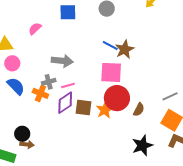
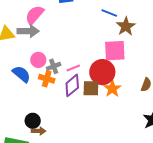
pink semicircle: (35, 29) -> (34, 15), size x1.5
blue line: (110, 45) -> (109, 13), moved
gray arrow: (62, 61) -> (28, 31), moved
pink circle: (12, 63) -> (38, 60), moved
red circle: (117, 98) -> (102, 72), moved

